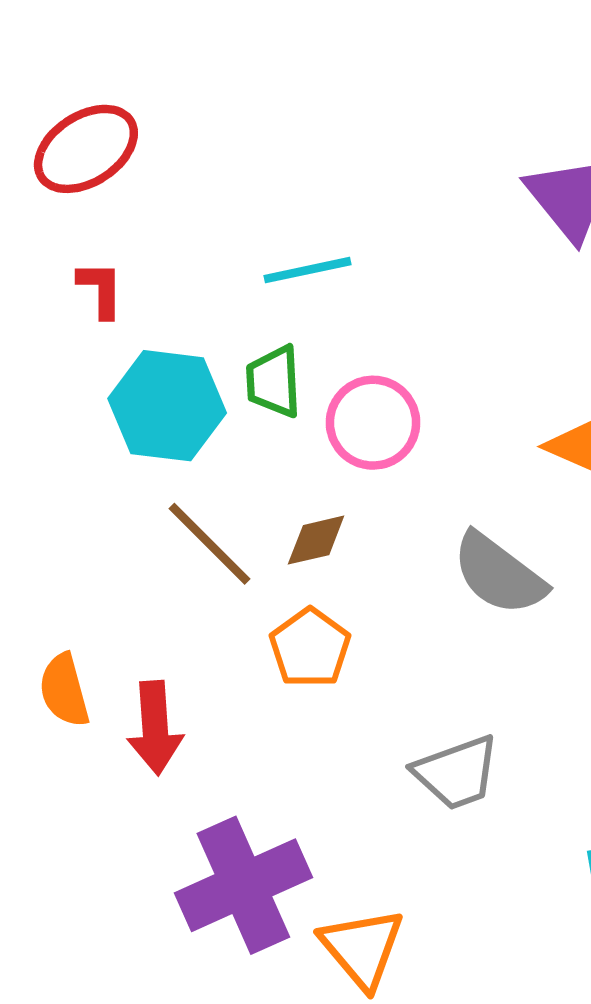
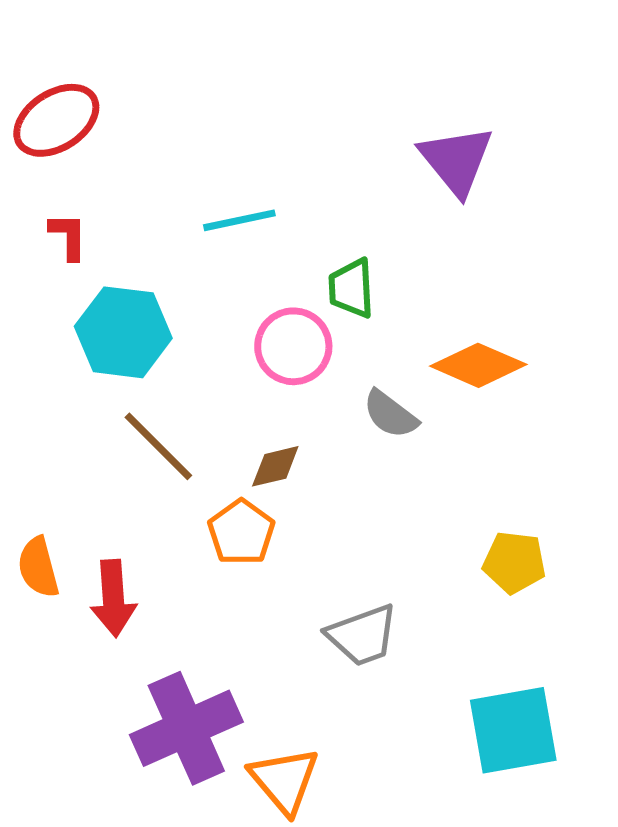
green trapezoid: (274, 381) -> (351, 288), moved
brown diamond: (316, 540) -> (275, 466), moved
gray semicircle: (499, 574) -> (390, 414), moved, size x0.7

